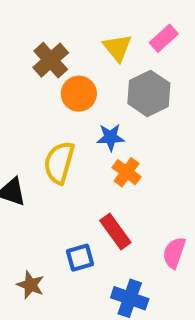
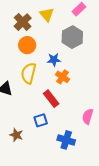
yellow triangle: (117, 48) -> (47, 15), moved
orange circle: (79, 94) -> (27, 45), moved
red rectangle: (115, 232) -> (51, 99), moved

